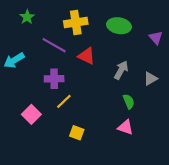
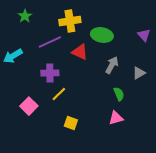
green ellipse: (119, 26) -> (102, 35), moved
purple line: (54, 45) -> (50, 42), turned -55
pink triangle: (125, 127) -> (116, 118), turned -35

